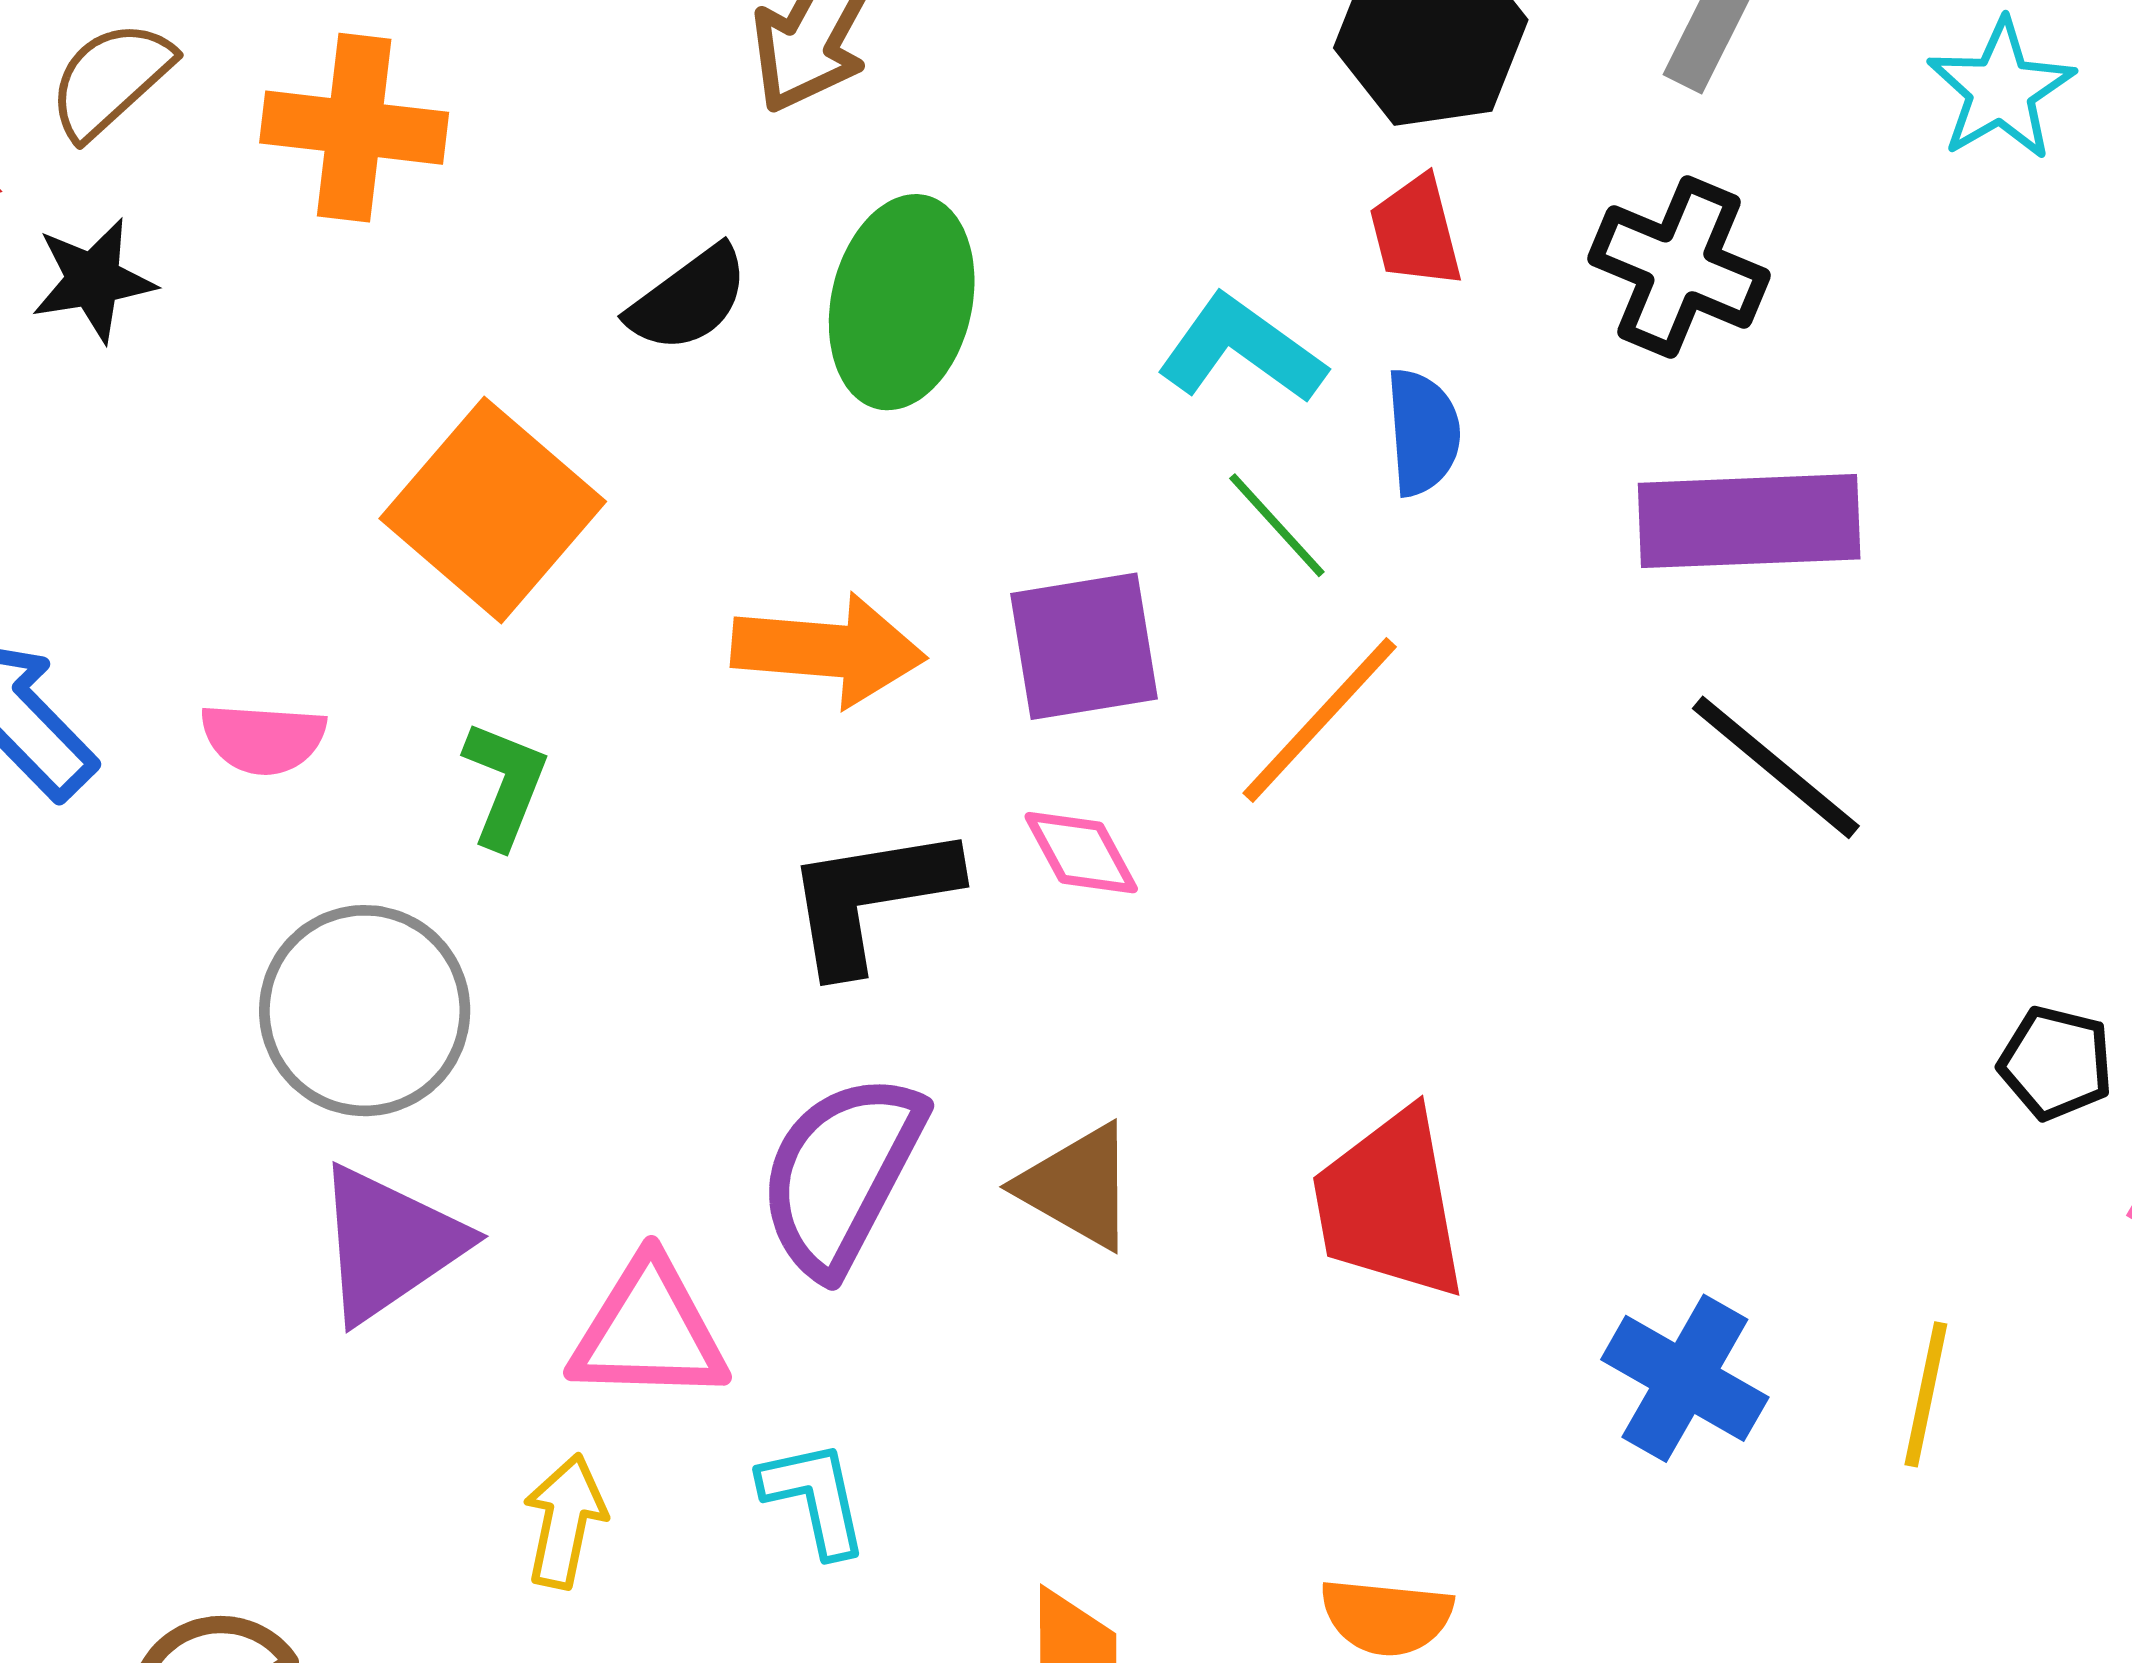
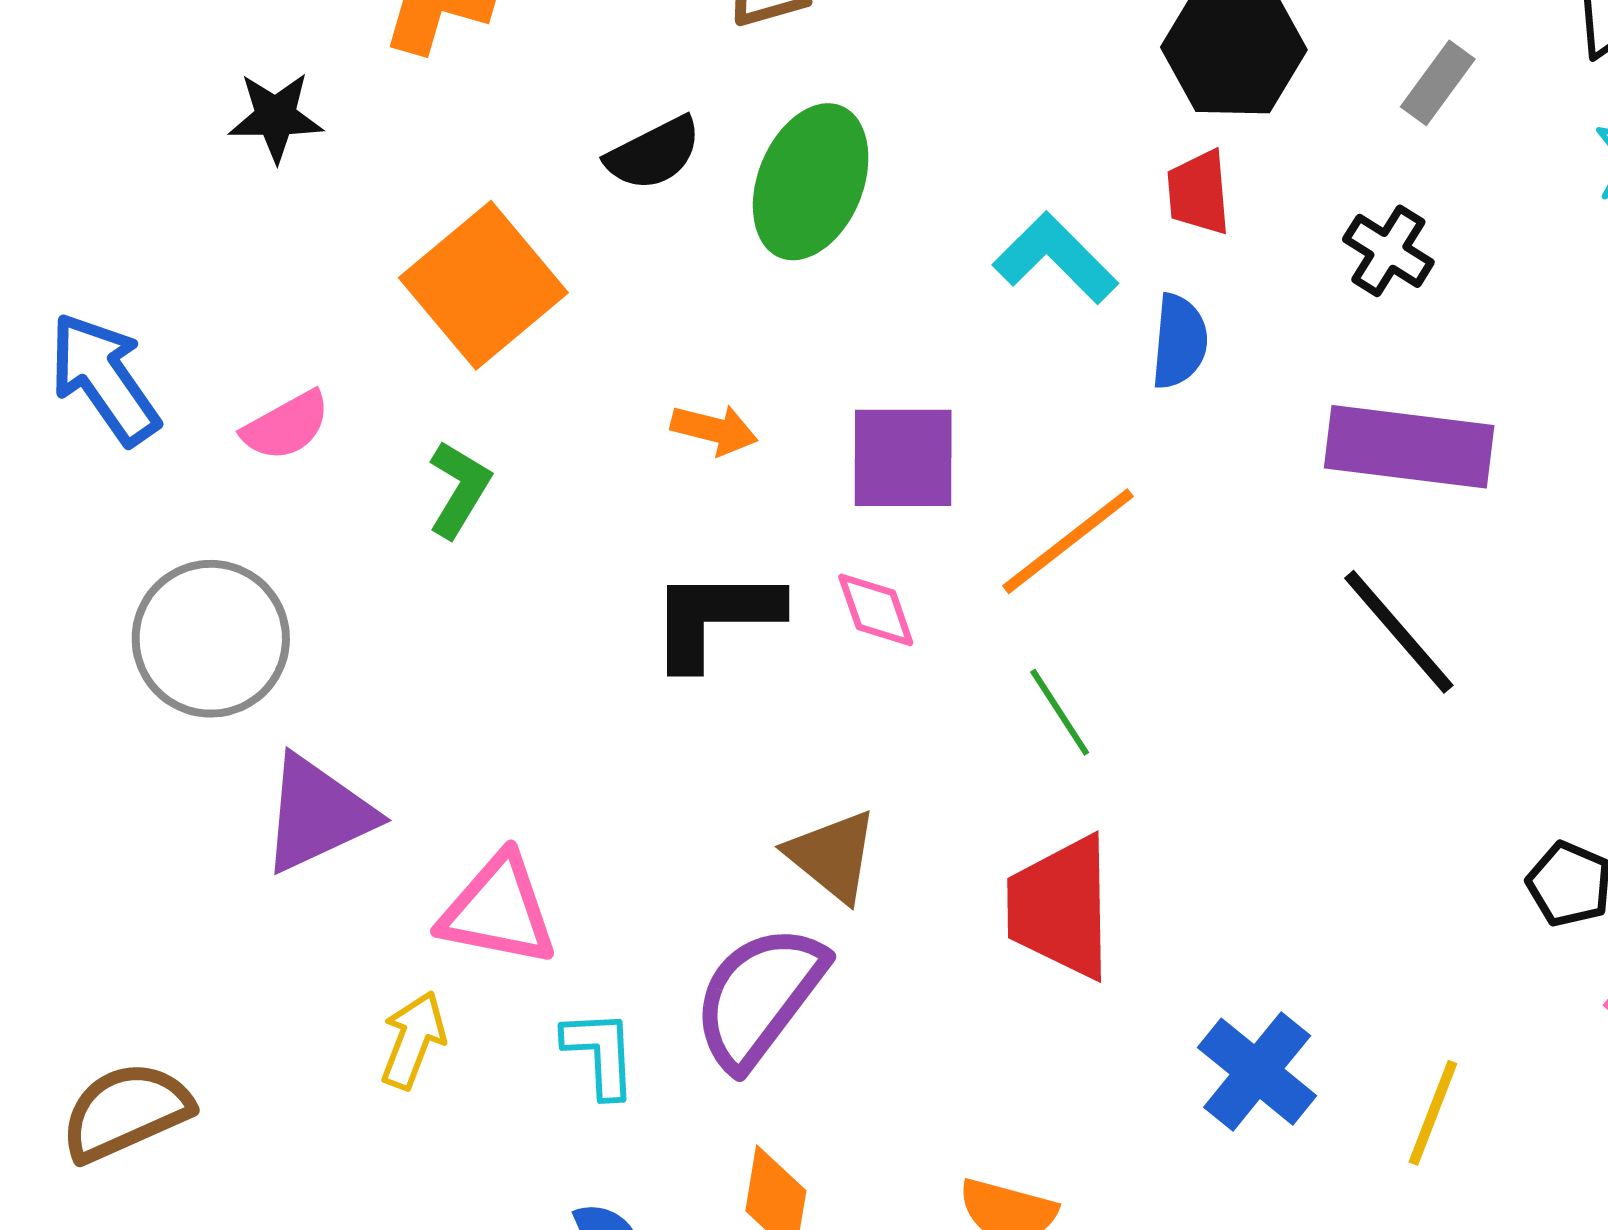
black cross: (1679, 267) -> (1388, 251), size x0.7
black star: (93, 280) -> (276, 117), moved
green line: (1277, 525) -> (1060, 712), moved
orange arrow: (829, 650) -> (714, 430), size x0.6
pink semicircle: (263, 739) -> (286, 426), turned -42
gray circle: (365, 1011) -> (211, 639), moved
purple semicircle: (841, 1174) -> (759, 997), moved

